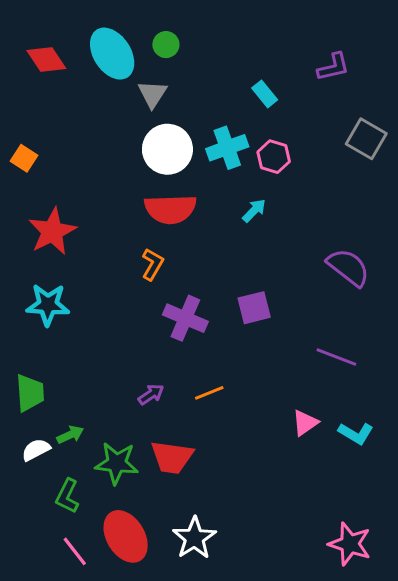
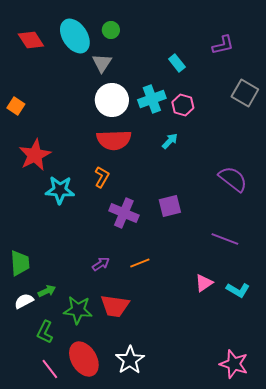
cyan star: (48, 305) -> (60, 190), moved

